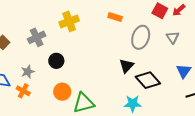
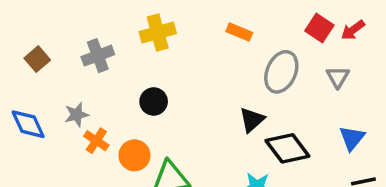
black circle: (56, 61) -> (154, 101), moved
orange cross: (23, 91) -> (96, 141), moved

